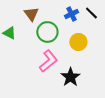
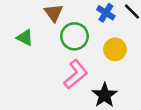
blue cross: (71, 14) -> (106, 13), turned -32

